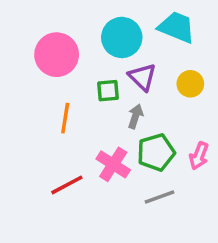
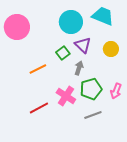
pink circle: (57, 55) -> (17, 27), moved
green square: (108, 91) -> (63, 53), turned -32
orange line: (65, 118) -> (38, 69), turned 54

